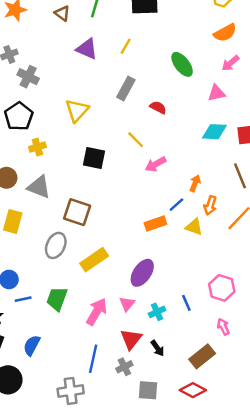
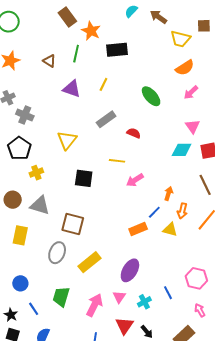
gray rectangle: (126, 89) -> (106, 119), turned 30
pink triangle: (216, 93) -> (192, 126), moved, turned -49
yellow line: (136, 140) -> (117, 161), turned -35
blue line: (23, 299) -> (34, 309), moved, turned 72

